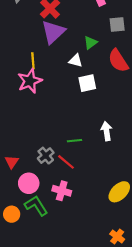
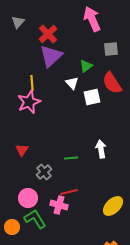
white triangle: (76, 61) -> (72, 83), turned 32
white square: (87, 83) -> (92, 97), moved
red triangle: (12, 162) -> (22, 150), moved
red line: (66, 162) -> (69, 192), moved, turned -54

